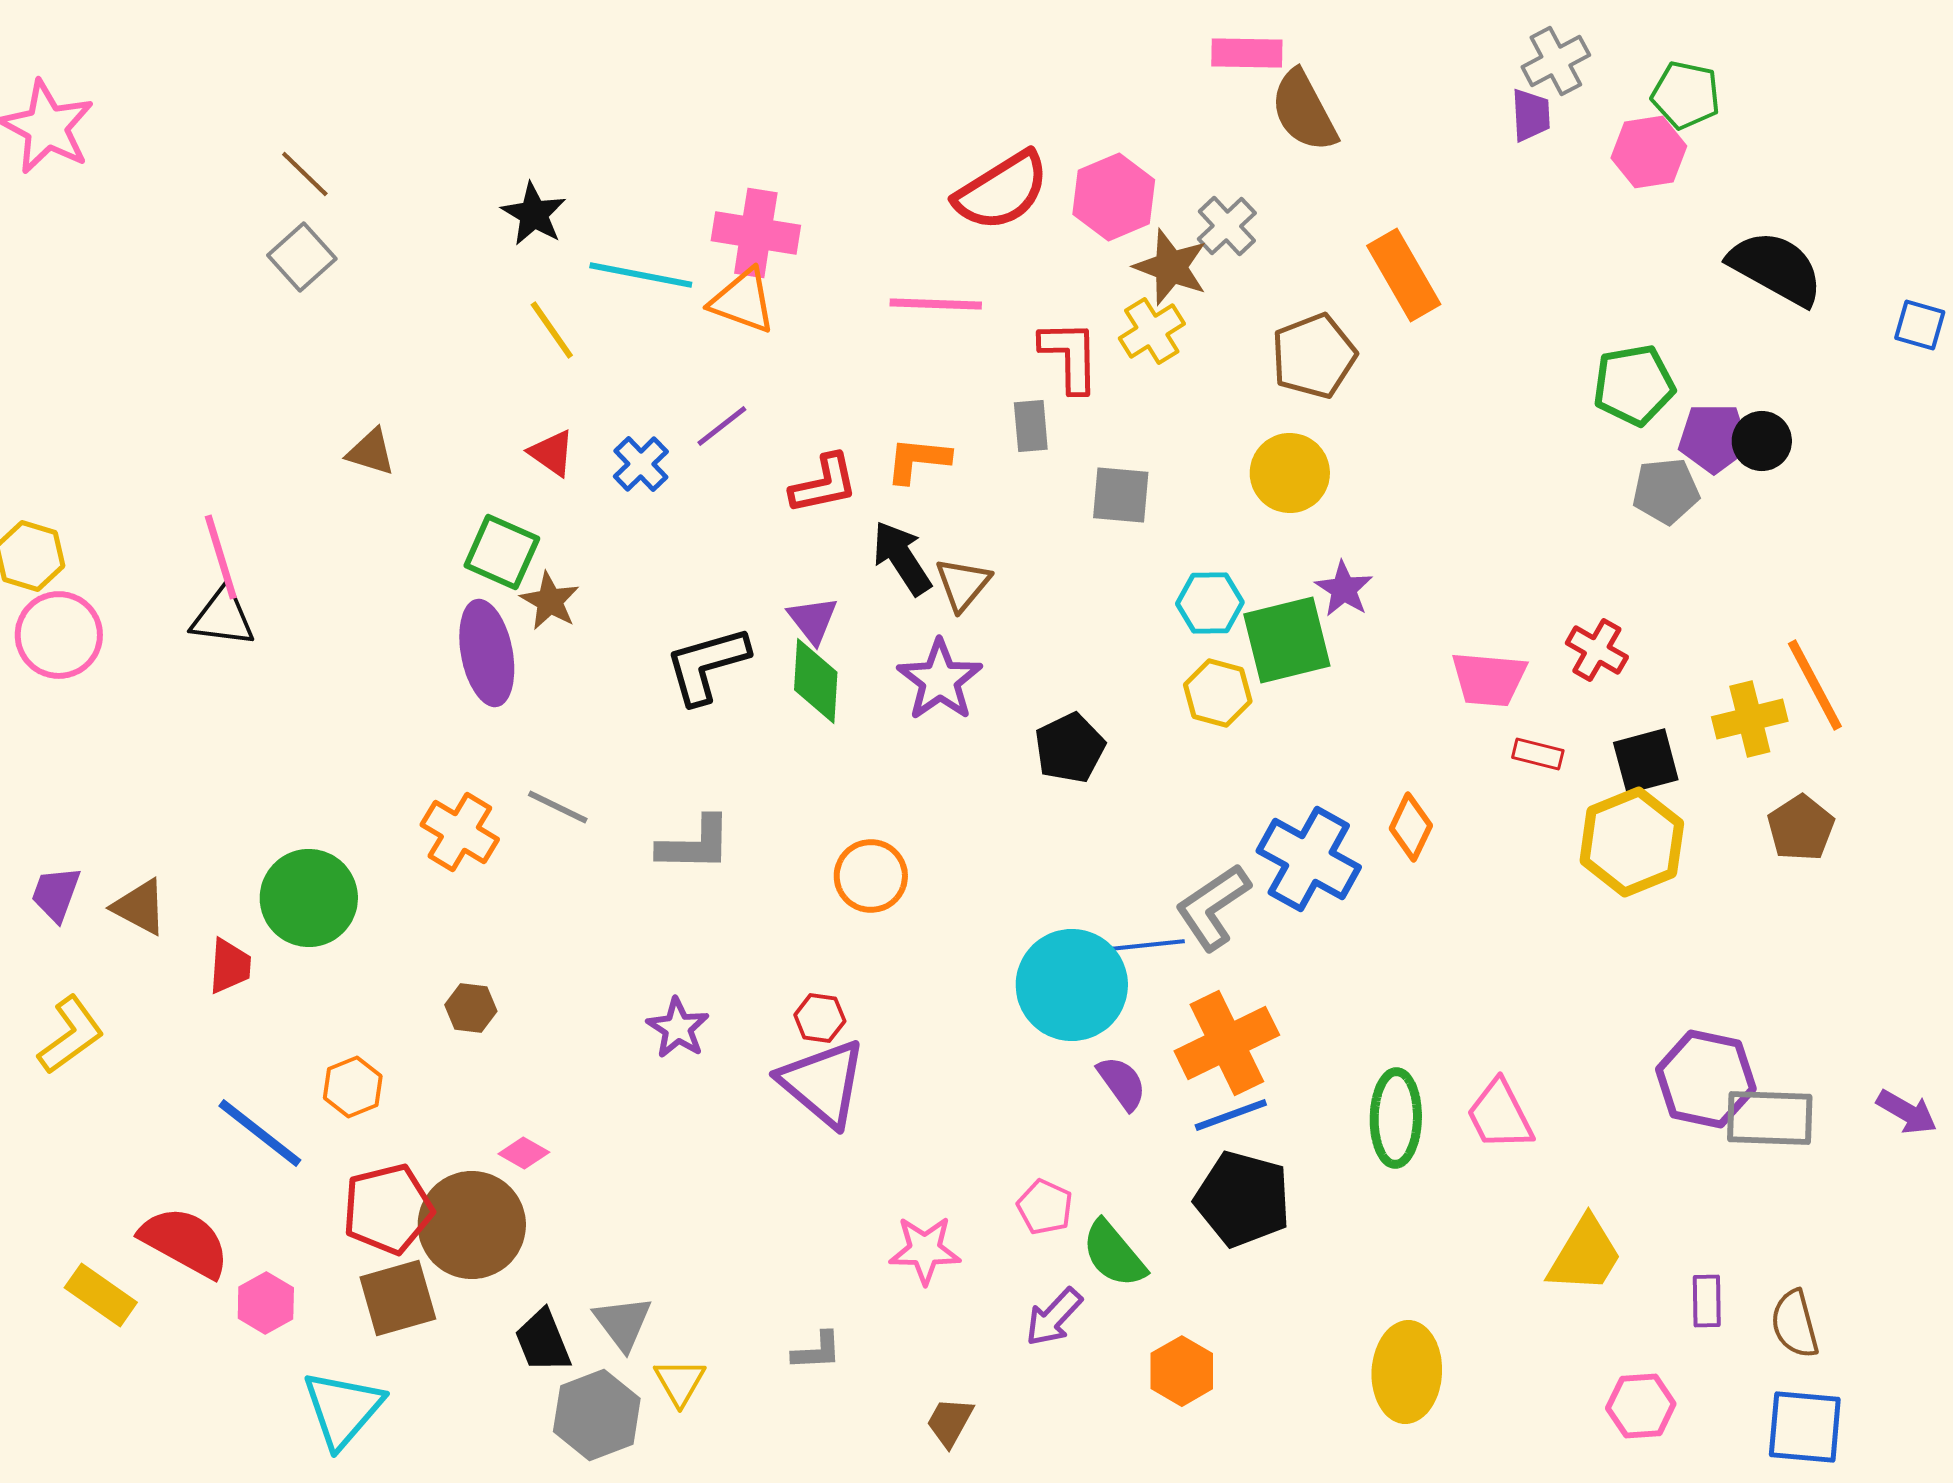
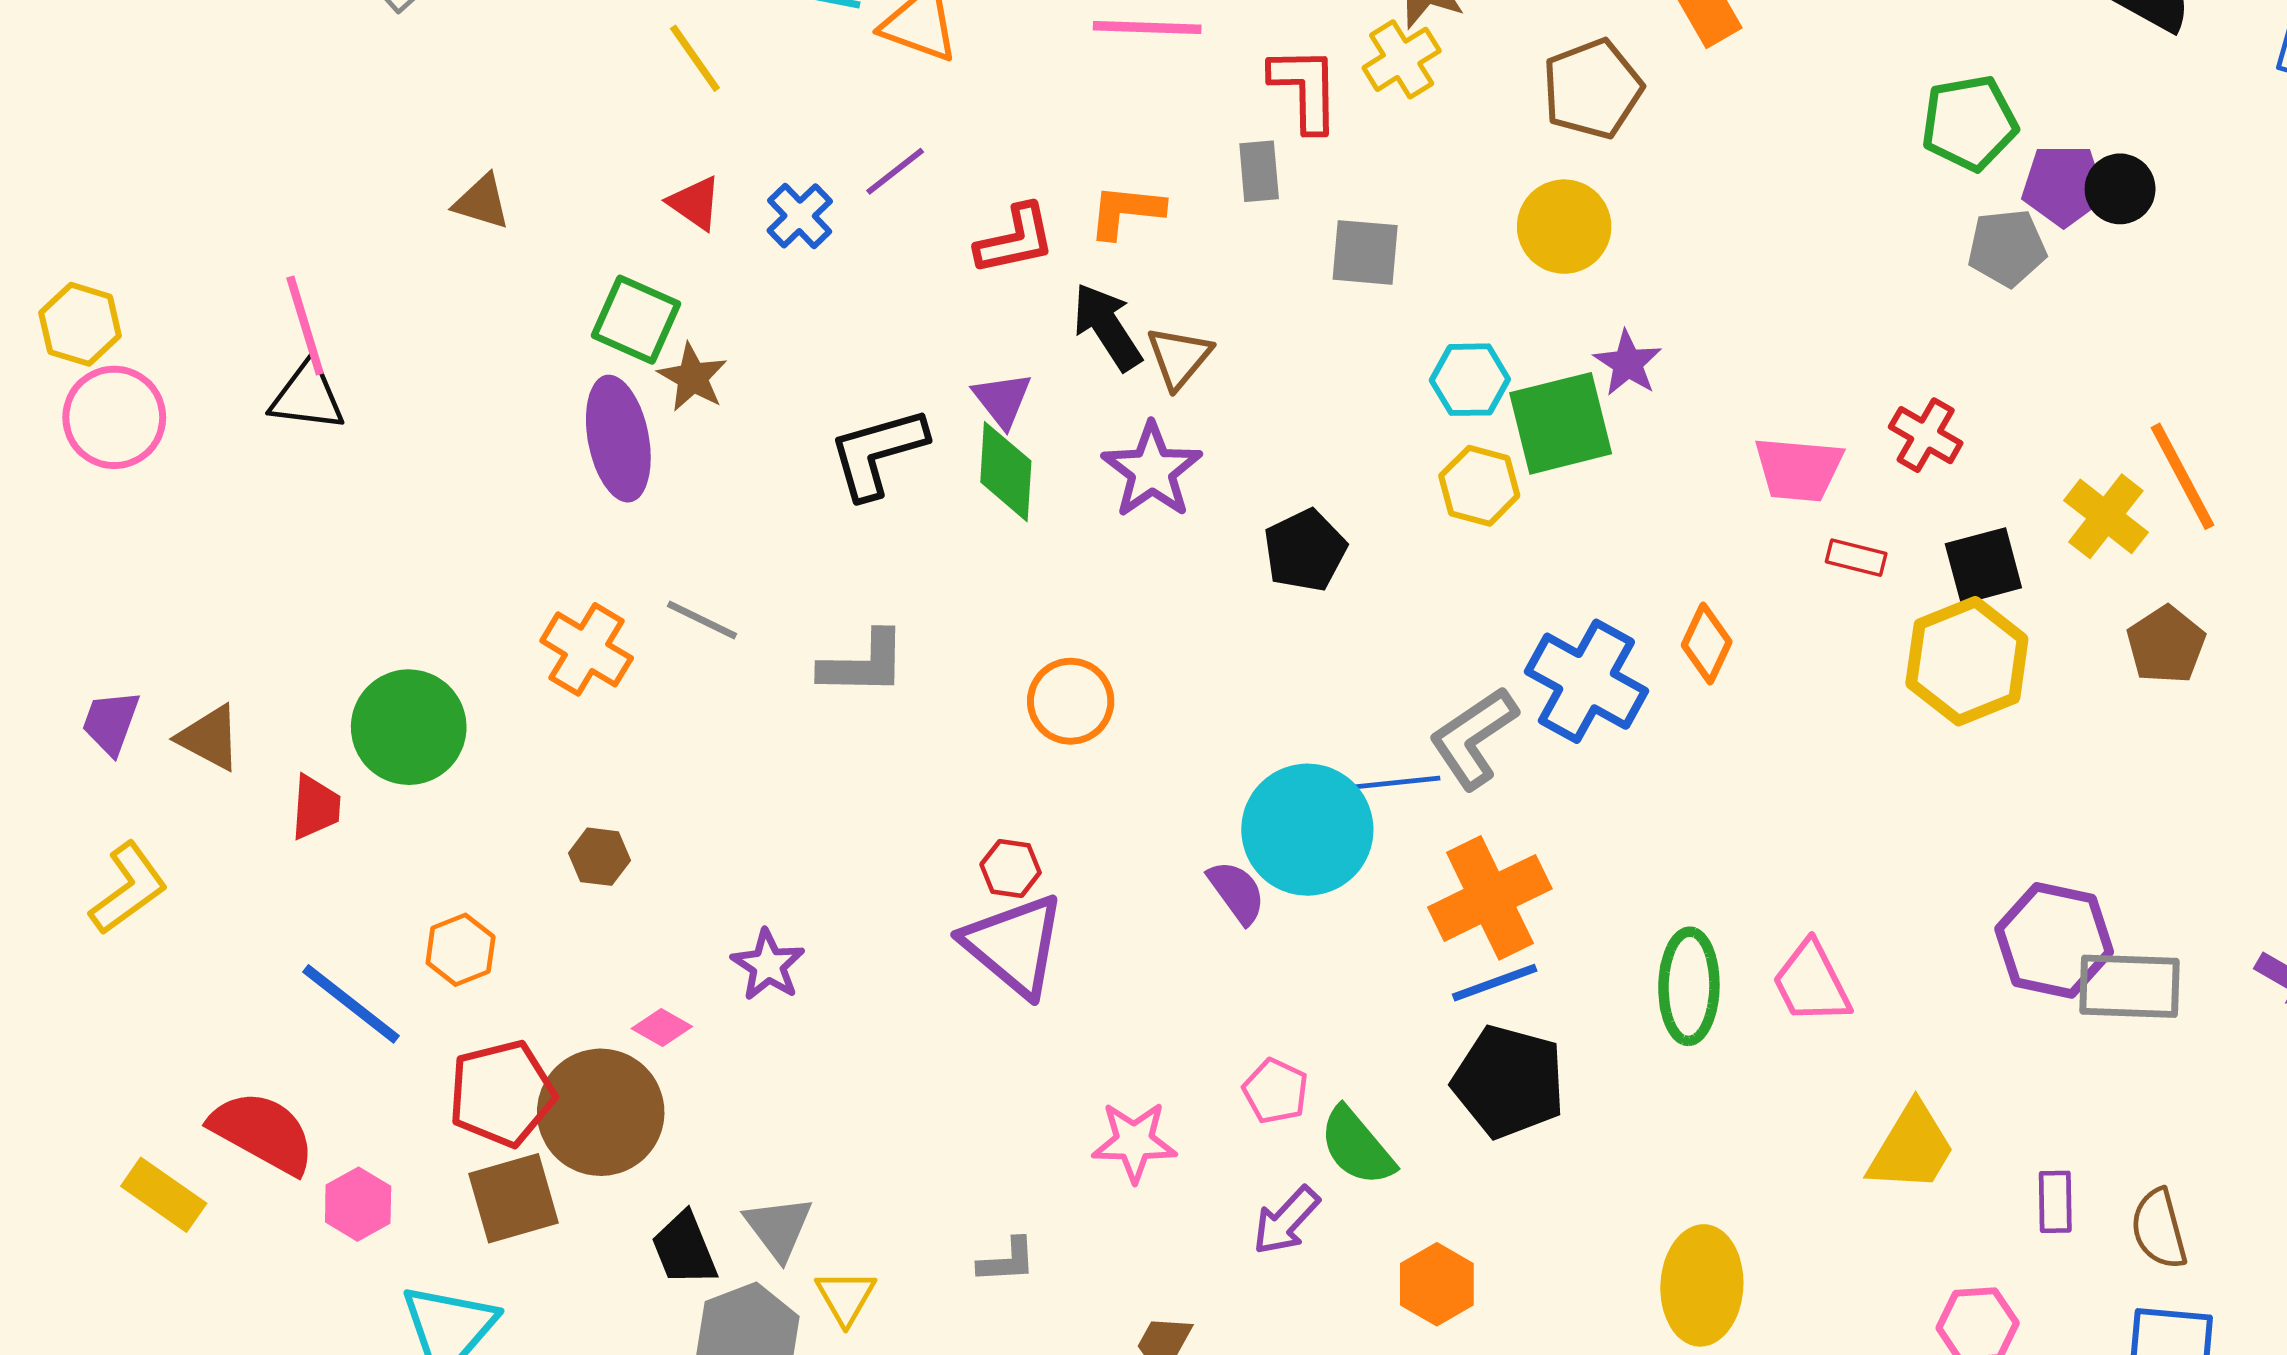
yellow cross: (1750, 719) -> (2106, 516), turned -38
purple star: (678, 1028) -> (768, 965), moved
purple semicircle: (1122, 1083) -> (1237, 892), moved

